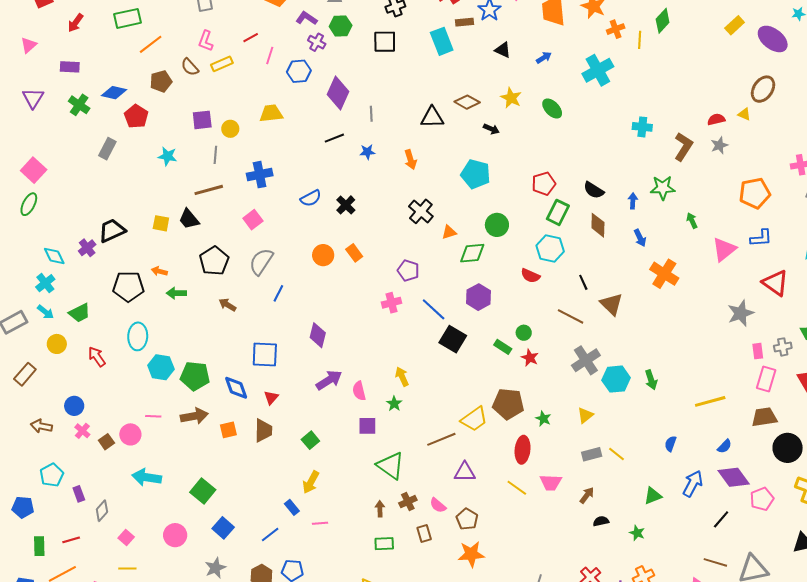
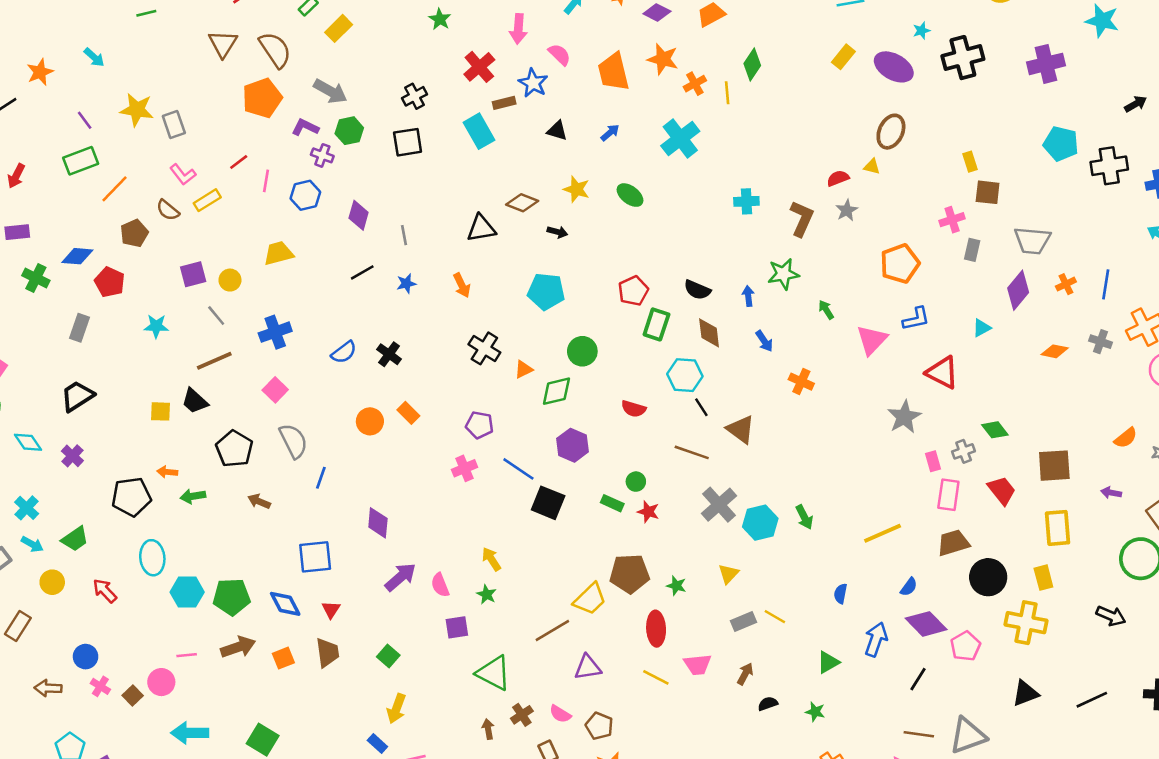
pink L-shape: (206, 41) -> (183, 174), turned -50
purple diamond: (338, 93) -> (359, 215), size x0.7
gray line: (215, 155) -> (216, 316), turned -36
black trapezoid: (112, 231) -> (77, 396), moved
cyan hexagon: (550, 249) -> (685, 375), moved
cyan diamond: (54, 256) -> (28, 442), moved
gray semicircle: (261, 262) -> (293, 441), turned 128
orange cross: (664, 274) -> (801, 382), size x0.7

